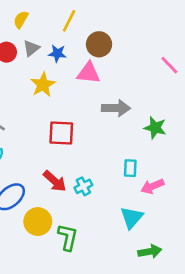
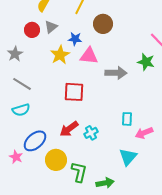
blue star: (57, 53) -> (75, 39), moved
pink triangle: (89, 73) -> (89, 56), moved
green star: (155, 128) -> (146, 62), moved
red arrow: (55, 181) -> (69, 129), turned 102
green arrow: (150, 252) -> (105, 183), moved

